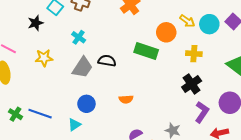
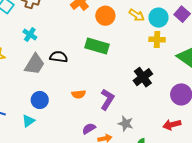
orange circle: (166, 32) -> (105, 16), moved
yellow cross: (194, 54) -> (157, 40), moved
purple L-shape: (202, 112) -> (107, 99), moved

